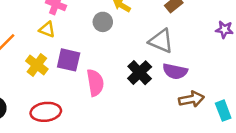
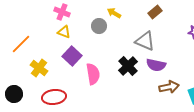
yellow triangle: (47, 30) -> (64, 32), moved
purple square: (69, 60) -> (72, 56), turned 30
yellow cross: (37, 65) -> (39, 68), moved

